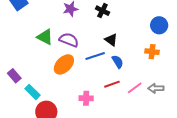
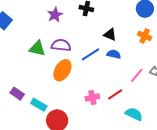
black triangle: (111, 40) -> (110, 35), moved
orange cross: (152, 52) -> (145, 36), turned 32
blue semicircle: (118, 62) -> (114, 54), turned -32
red line: (112, 84) -> (115, 94), moved

